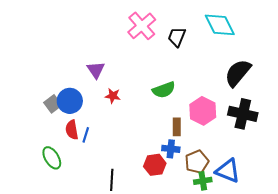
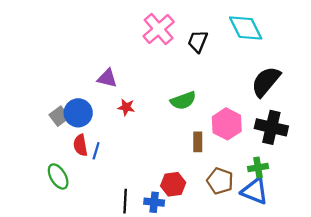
purple triangle: (96, 70) -> (107, 78), turned -42
blue cross: (171, 149) -> (154, 202), moved
brown pentagon: (197, 162) -> (220, 181), turned -30
green cross: (203, 181) -> (258, 168), moved

